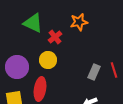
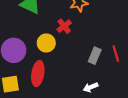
red cross: (55, 37) -> (64, 26), moved

